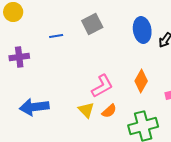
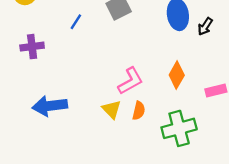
blue line: (56, 36) -> (76, 22), turned -48
orange semicircle: (109, 111) -> (139, 111), turned -35

